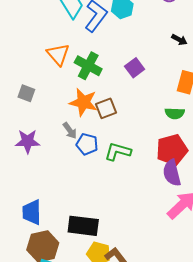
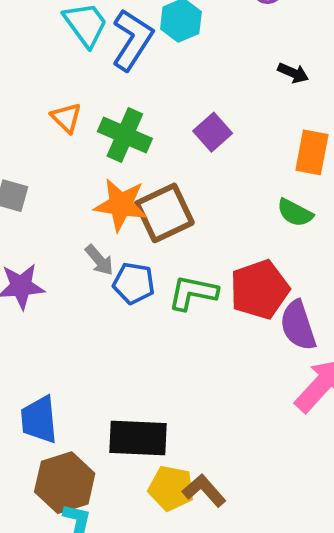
orange triangle: (58, 54) -> (66, 118), size x0.7
brown square: (106, 108) -> (164, 213), size x1.4
green semicircle: (175, 113) -> (295, 213), turned 30
red pentagon: (172, 150) -> (260, 290), moved

